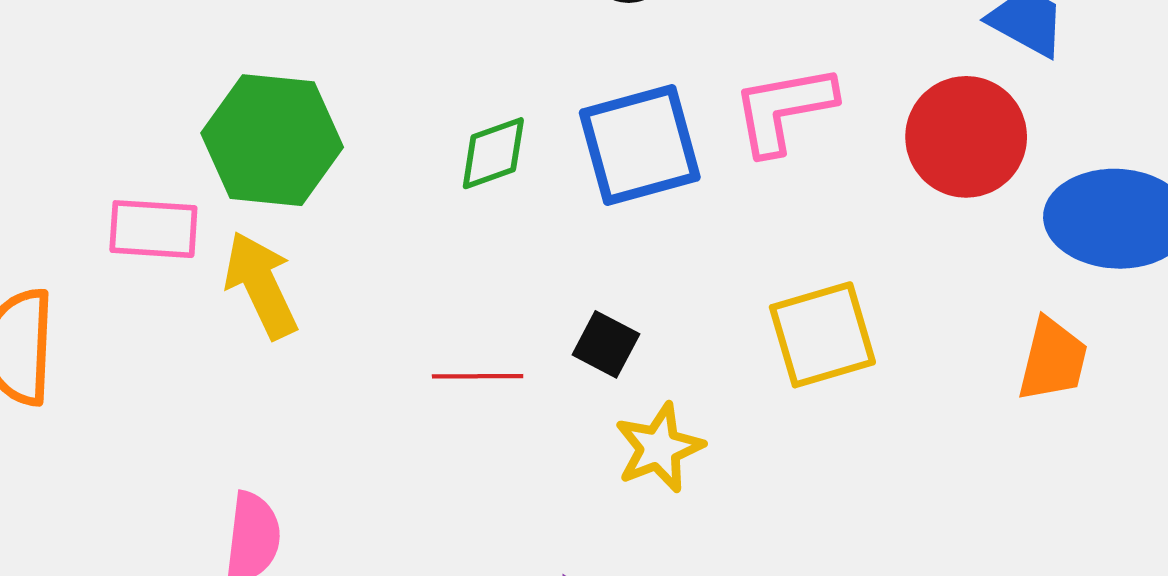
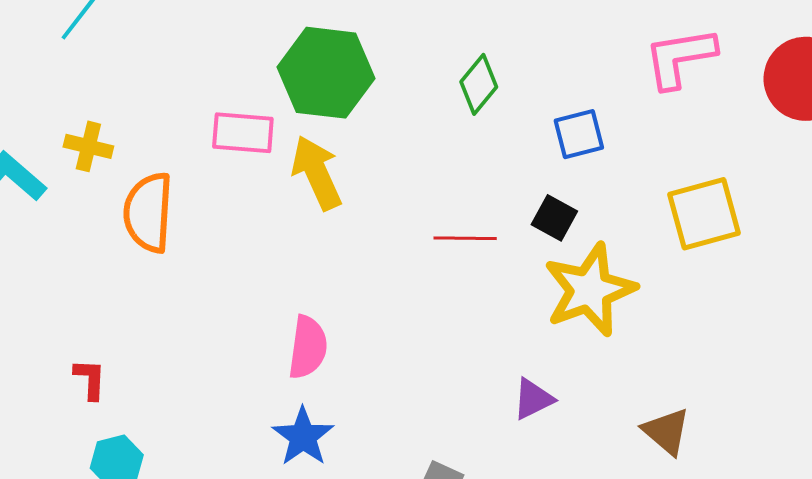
blue square: (640, 145) -> (579, 134), moved, size x0.6
green diamond: (493, 153) -> (479, 84), turned -32
yellow star: (659, 448) -> (590, 290), size x1.5

